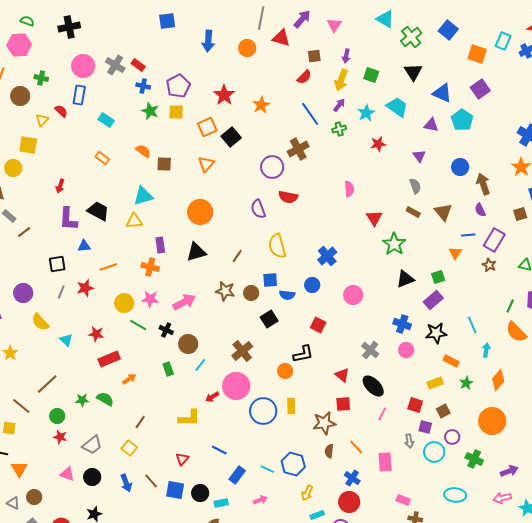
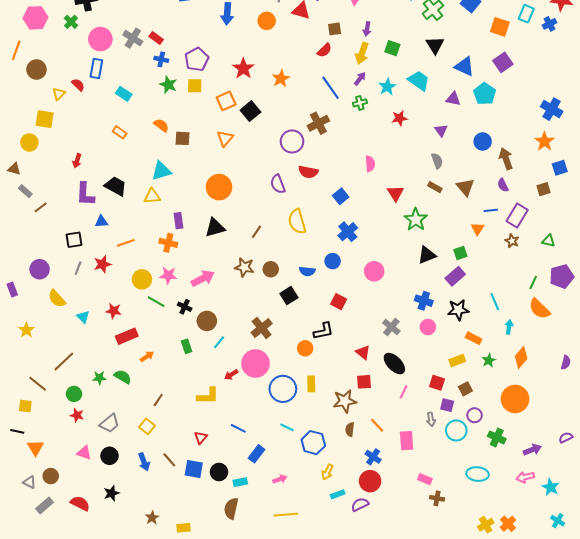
green cross: (41, 78) -> (71, 22), moved, turned 32
blue square: (270, 280) -> (341, 196), moved, turned -35
cyan line: (267, 469) -> (287, 427), moved

